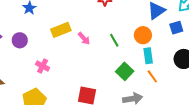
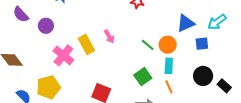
yellow rectangle: (61, 30) -> (86, 44), moved, turned 72
green line: (114, 40) -> (148, 45), moved, turned -32
pink cross: (43, 66) -> (63, 55), size x1.5

